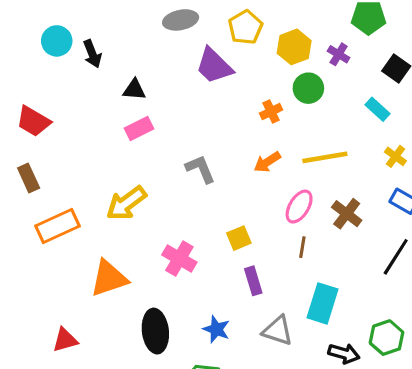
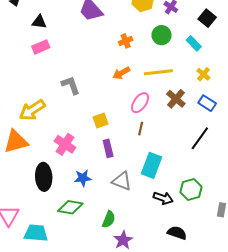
green circle: (308, 88) -> (162, 35), moved
gray L-shape: (200, 169) -> (71, 85), moved
yellow arrow: (126, 203) -> (32, 110), moved
brown cross: (347, 214) -> (176, 99), moved
pink cross: (179, 259) -> (65, 144), moved
blue star: (216, 329) -> (83, 178), turned -30

